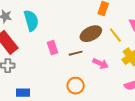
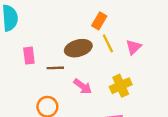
yellow line: (115, 35) -> (108, 43), moved

